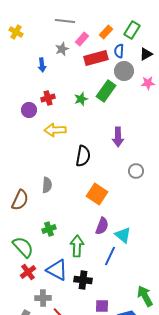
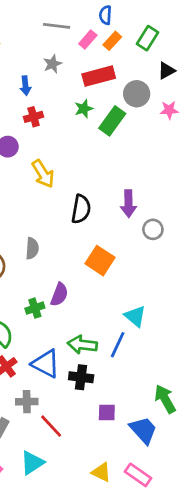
pink rectangle: (82, 39) -> (88, 39), moved
blue semicircle: (119, 51) -> (105, 15), moved
red cross: (48, 98) -> (34, 117), moved
green star: (81, 99) -> (84, 109), moved
yellow arrow: (55, 130) -> (43, 174), turned -120
purple arrow: (118, 137) -> (128, 204), moved
purple semicircle: (102, 226) -> (59, 295), moved
green arrow: (77, 246) -> (82, 345), moved, turned -85

